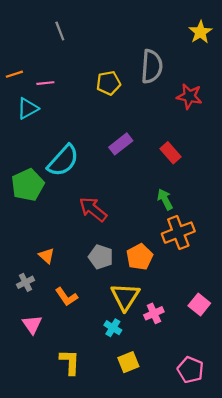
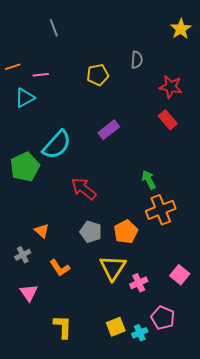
gray semicircle: (152, 66) -> (137, 60), size x0.6
red rectangle: (171, 153) -> (168, 120), moved
cyan cross: (113, 328) -> (140, 333), moved, turned 35
pink pentagon: (190, 370) -> (163, 318), moved

